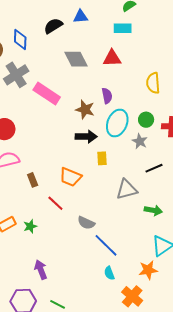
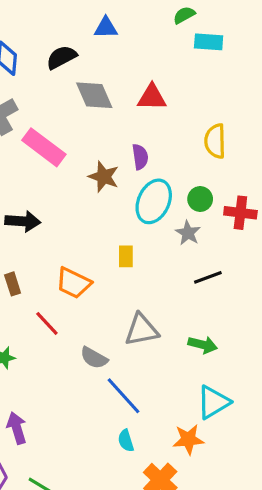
black semicircle: (53, 26) -> (62, 57), moved
cyan rectangle: (123, 28) -> (209, 42), moved
black arrow: (86, 137) -> (23, 221), moved
gray triangle: (127, 189) -> (142, 330), moved

